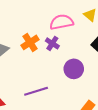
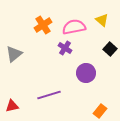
orange cross: (30, 42) -> (43, 25), moved

